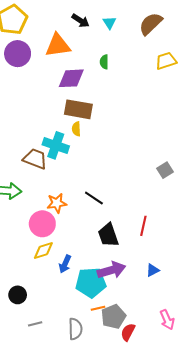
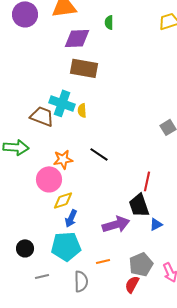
yellow semicircle: (76, 129) -> (82, 110), moved
black trapezoid: (108, 235) -> (139, 205), moved
yellow diamond: (43, 251) -> (63, 200), moved
cyan pentagon: (91, 283) -> (66, 246), moved
gray pentagon: (113, 317) -> (141, 264), moved

